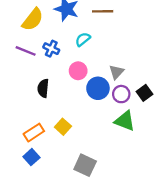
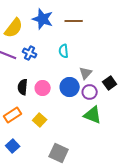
cyan semicircle: (83, 39) -> (64, 51), moved, turned -56
pink circle: (78, 71) -> (43, 88), moved
black square: (145, 93) -> (110, 83), moved
orange rectangle: (34, 133) -> (13, 115), moved

